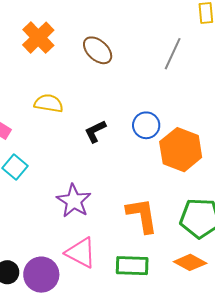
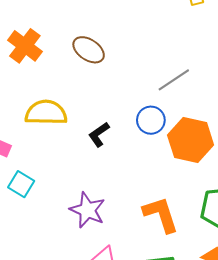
gray line: (173, 54) -> (174, 80), moved, turned 40
yellow semicircle: (49, 103) -> (46, 113), size x1.4

